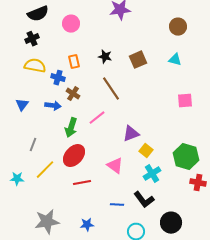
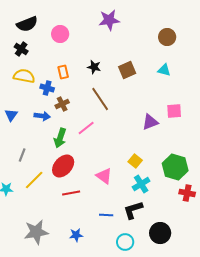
black cross: (32, 39) -> (21, 49), turned -32
brown cross: (73, 94) -> (62, 104), turned 32
purple triangle: (131, 134) -> (150, 122), moved
black L-shape: (144, 200) -> (133, 210), turned 110

